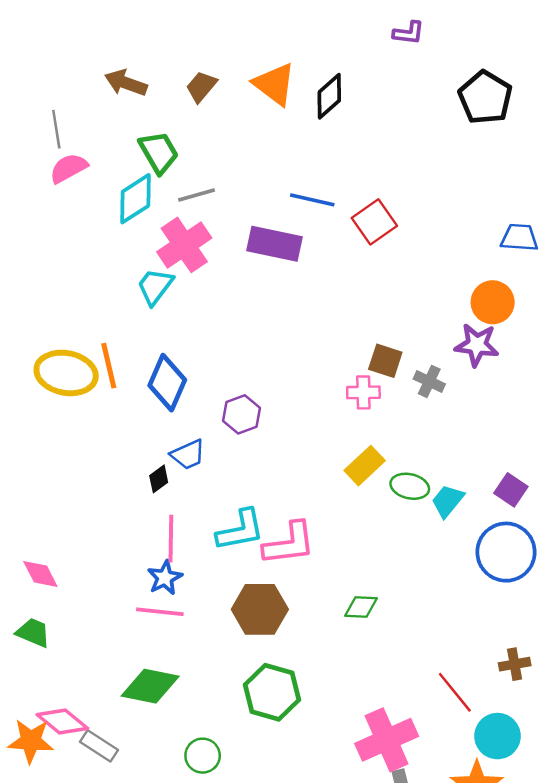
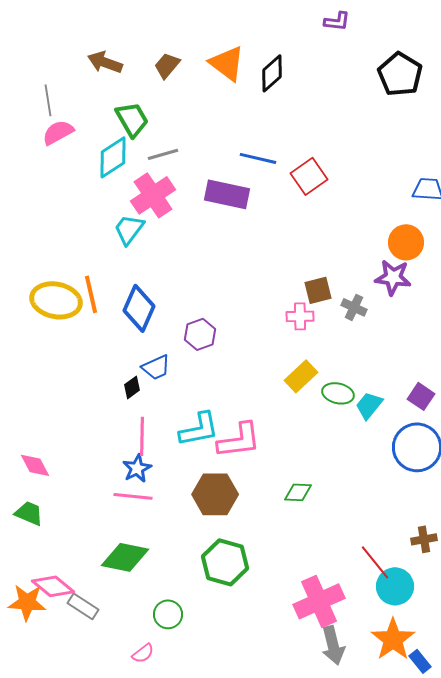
brown square: (385, 361) -> (318, 290), turned -32
cyan circle: (497, 736) -> (395, 586), moved

